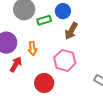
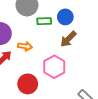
orange arrow: (32, 48) -> (25, 46), turned -88

